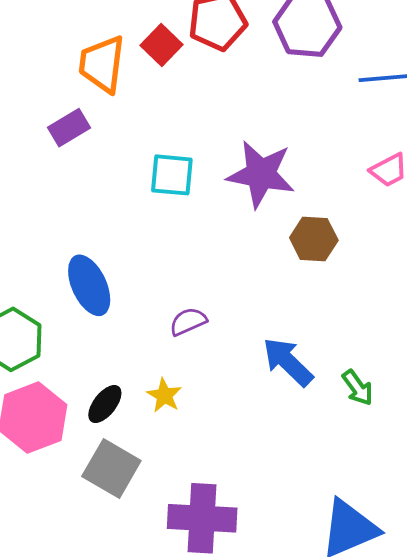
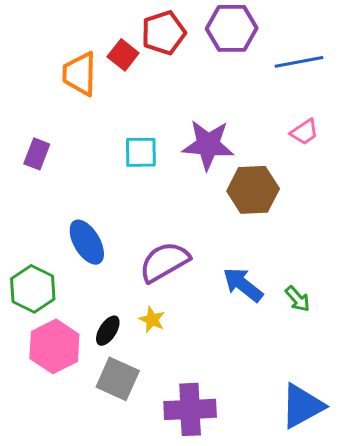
purple rectangle: (69, 128) -> (37, 154), moved, turned -32
brown hexagon: (314, 239) -> (253, 190), size x1.4
purple semicircle: (188, 322) -> (164, 262), size x1.8

